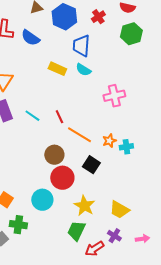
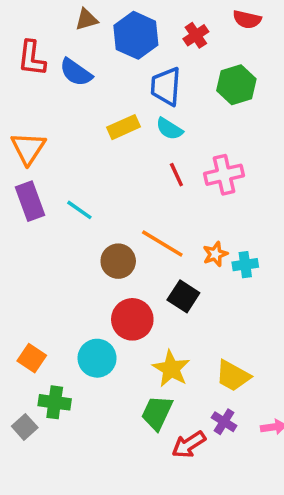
green hexagon: (131, 34) -> (236, 85), moved
yellow rectangle: (57, 69) -> (123, 127), turned -48
red line: (59, 117) -> (176, 175), moved
brown circle: (54, 155) -> (118, 261), moved

